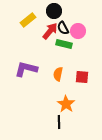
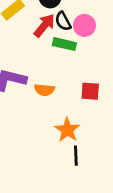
orange semicircle: (58, 74) -> (44, 90), moved, turned -96
black line: (59, 122) -> (76, 156), moved

